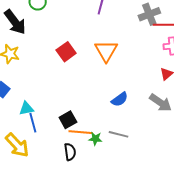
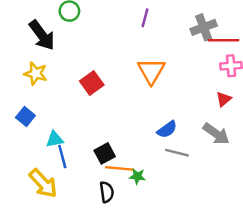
red square: (66, 52) -> (92, 83), moved
gray line: (119, 134) -> (177, 153), moved

